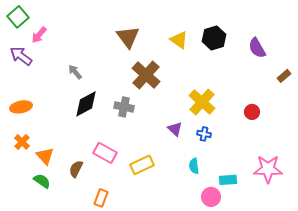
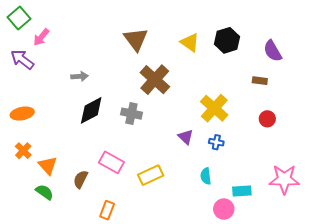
gray arrow: (75, 72) -> (79, 76), turned 126
brown rectangle: (284, 76) -> (260, 81), moved, turned 48

